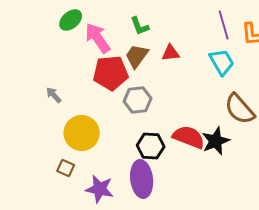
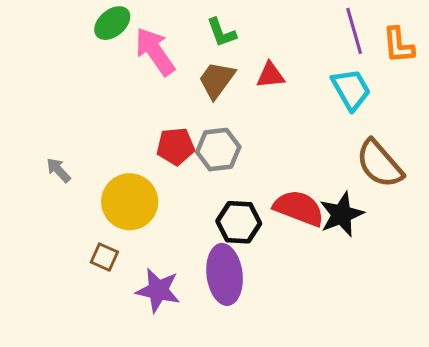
red pentagon: (111, 73) -> (176, 146), moved, size x0.7
gray arrow: (54, 95) -> (58, 170), moved

